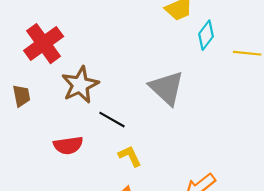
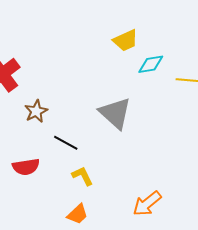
cyan diamond: (206, 35) -> (151, 64), turned 44
brown star: (80, 85) -> (36, 111), size x0.7

